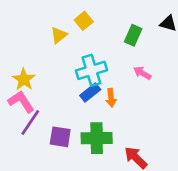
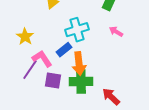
blue rectangle: (90, 93) -> (64, 50), moved
orange arrow: (111, 98) -> (79, 64), moved, size x1.6
pink L-shape: (21, 102) -> (42, 59), moved

